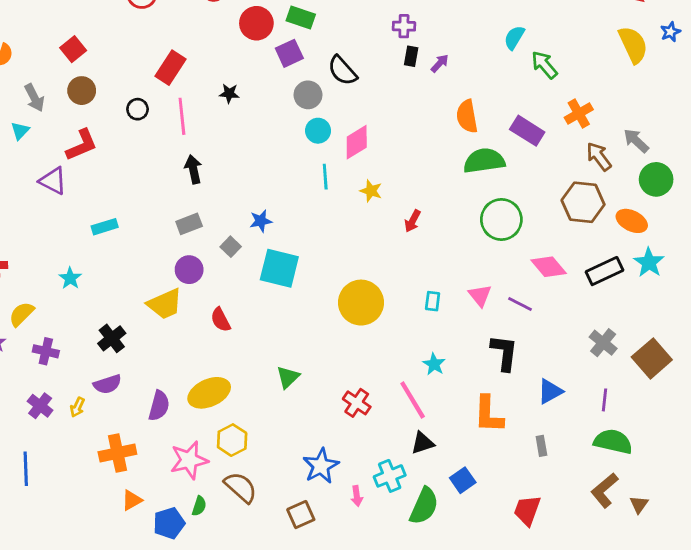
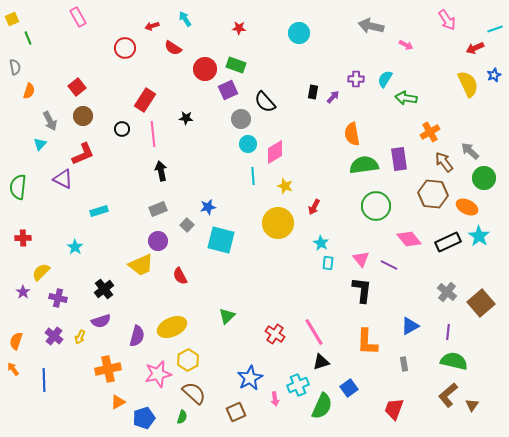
purple cross: (404, 26) -> (356, 79), moved
green arrow: (544, 65) -> (406, 98), turned -40
purple rectangle: (527, 131) -> (399, 159), moved, turned 50
yellow circle: (361, 303) -> (278, 223), moved
black L-shape: (504, 353) -> (362, 290), moved
cyan star: (434, 364) -> (321, 243), moved
green semicircle: (199, 506) -> (182, 417), moved

